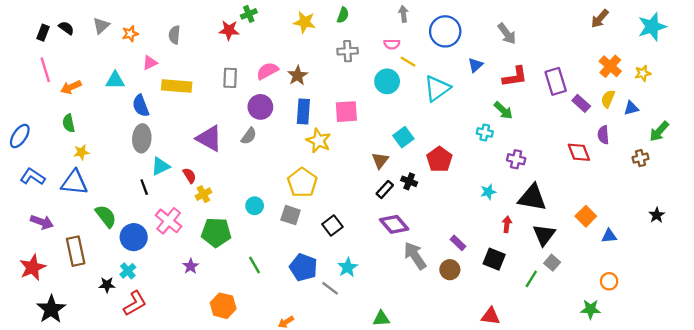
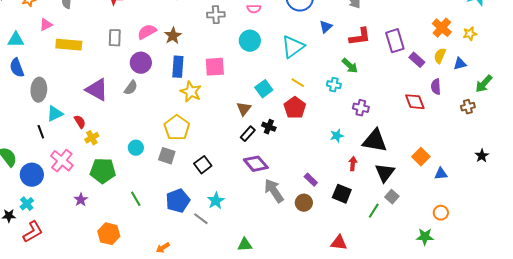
yellow line: (408, 62) -> (298, 83), moved
blue semicircle: (141, 106) -> (17, 68), moved
blue pentagon: (303, 267) -> (178, 201), turned 30

